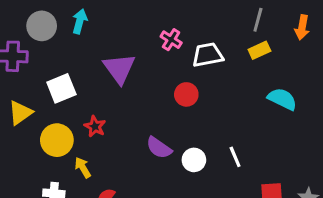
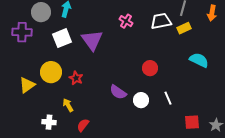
white trapezoid: (208, 55) -> (161, 21), moved
white square: (61, 88) -> (62, 38), moved
red circle: (186, 94) -> (150, 68), moved
yellow triangle: (20, 113) -> (27, 85), moved
yellow circle: (57, 140) -> (51, 72), moved

